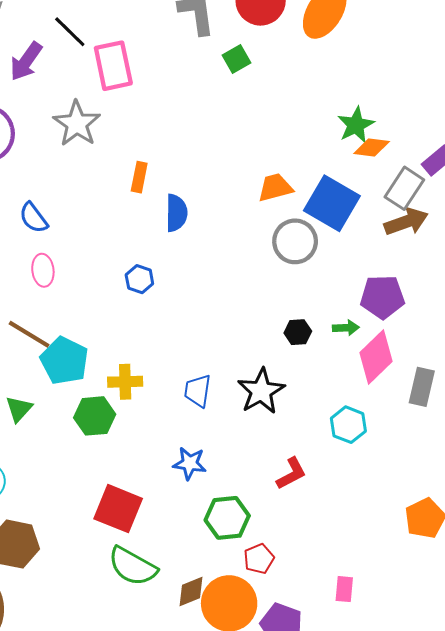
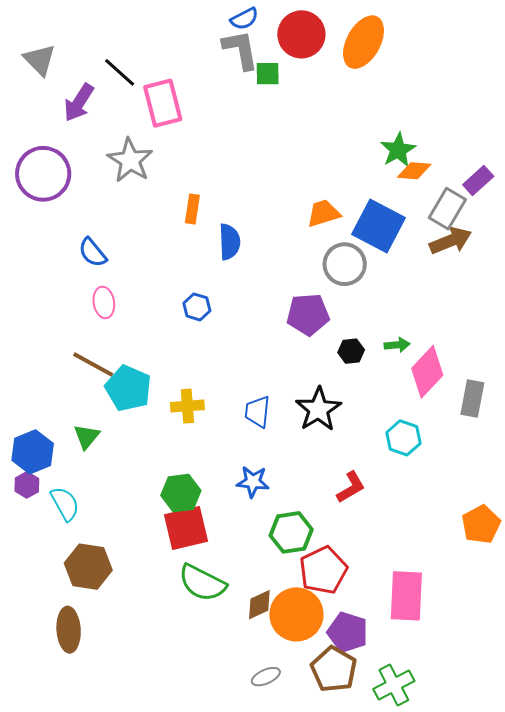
green square: (236, 59) -> (268, 74), moved, turned 32
purple pentagon: (382, 297) -> (308, 314), moved
green hexagon: (95, 416) -> (181, 493), moved
red square: (118, 509) -> (186, 528), turned -33
red pentagon: (259, 559) -> (323, 570), size x1.6
pink rectangle: (344, 589) -> (406, 596), size x2.0

